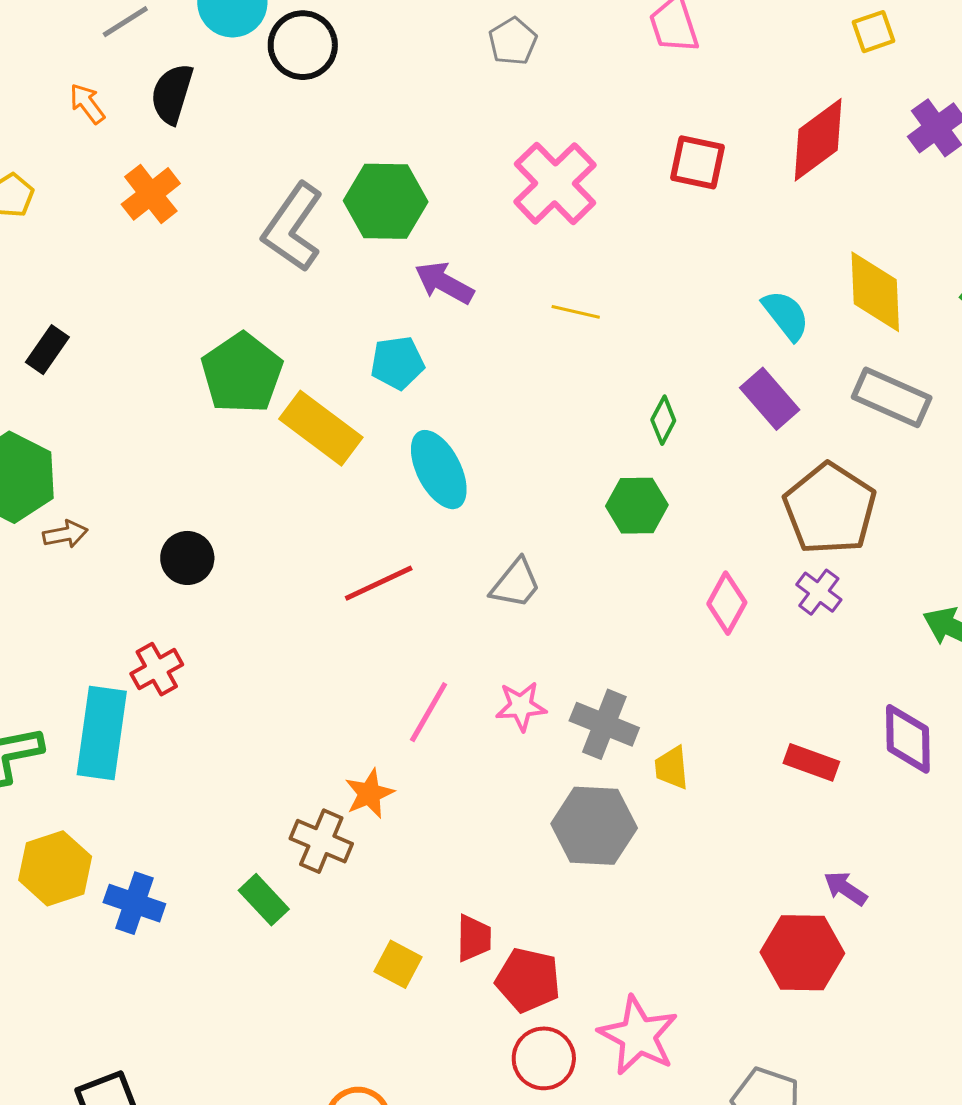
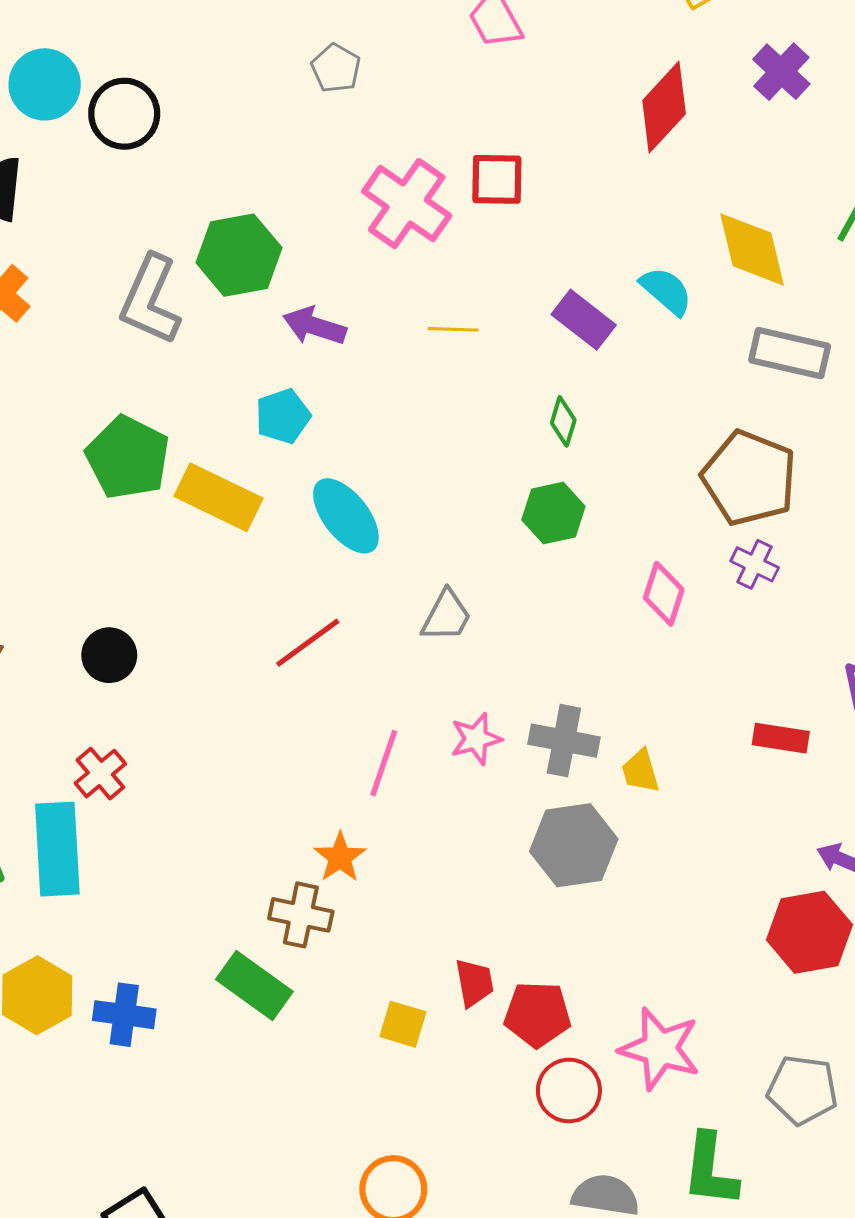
red square: (698, 162) -> (497, 179), moved
purple rectangle: (770, 399) -> (584, 320), moved
green rectangle: (264, 900) -> (254, 985), size x1.4

